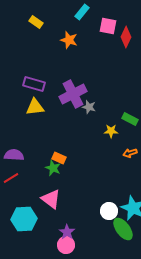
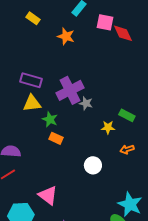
red diamond: (126, 37) -> (123, 33), turned -50
orange rectangle: (59, 158) -> (56, 138), moved
green star: (53, 168) -> (50, 119), moved
white circle: (109, 211) -> (93, 165), moved

